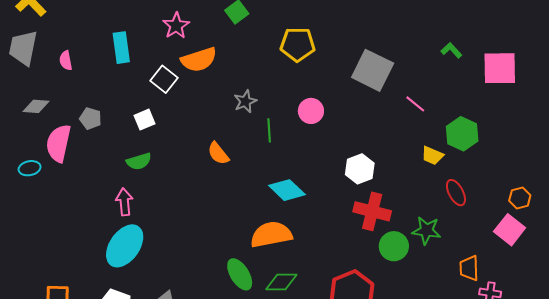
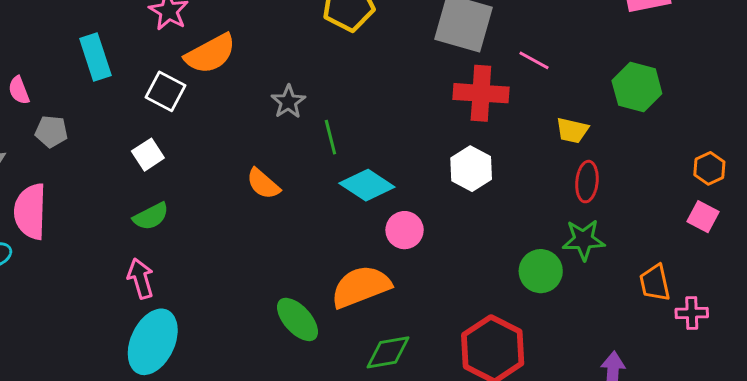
pink circle: (311, 111) -> (405, 230), moved
gray pentagon: (91, 118) -> (51, 131), moved
green hexagon: (462, 134) -> (637, 87), moved
cyan diamond: (287, 190) -> (367, 185), moved
red ellipse: (456, 193) -> (587, 182), moved, turned 44
red cross: (372, 211) -> (481, 93), moved
pink square: (510, 230) -> (703, 217), size x0.7
green ellipse: (240, 274) -> (298, 319), moved

